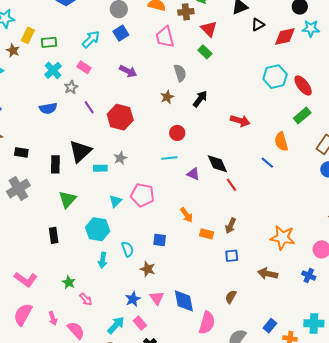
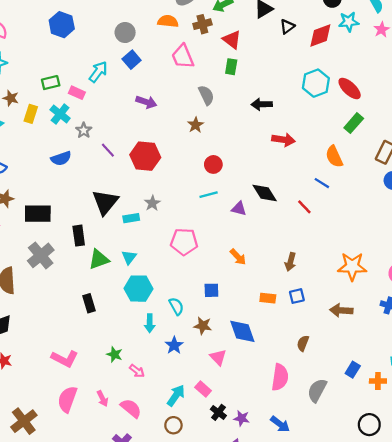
yellow rectangle: (28, 35) -> (31, 114), moved
green rectangle: (205, 52) -> (231, 67), turned 64
pink rectangle: (84, 67) -> (77, 93), moved
black arrow: (200, 99) -> (262, 104), moved, turned -120
black rectangle: (21, 152) -> (38, 214), size x1.6
black rectangle: (55, 164) -> (79, 236), moved
red line: (231, 185) -> (304, 207), moved
green triangle: (67, 199) -> (99, 259), turned 36
cyan triangle: (115, 201) -> (129, 257), moved
orange rectangle: (207, 234) -> (268, 298), moved
blue star: (133, 299) -> (174, 345), moved
blue diamond: (184, 301) -> (242, 331), moved

